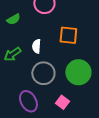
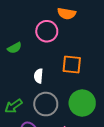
green arrow: (12, 54) -> (14, 106), moved

